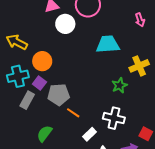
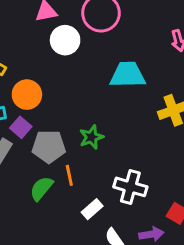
green star: (120, 85) -> (91, 137), moved
orange line: (73, 113) -> (69, 175), turned 40
green semicircle: (44, 134) -> (41, 188), moved

